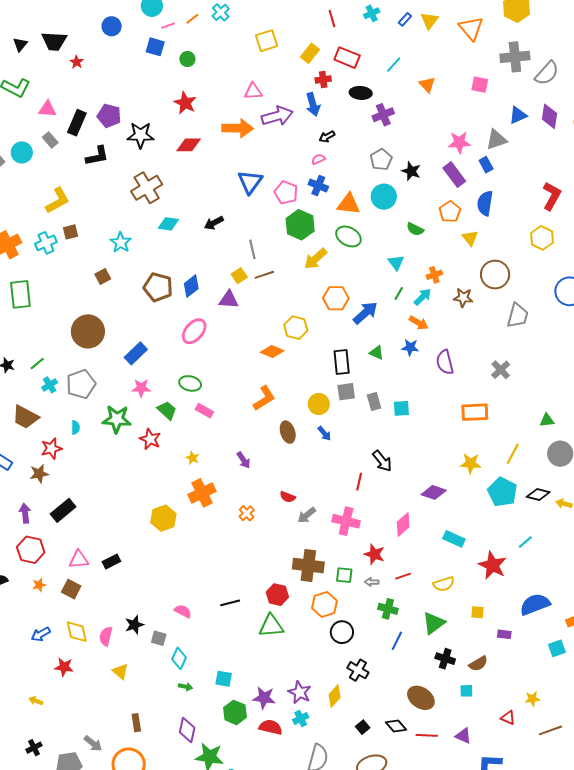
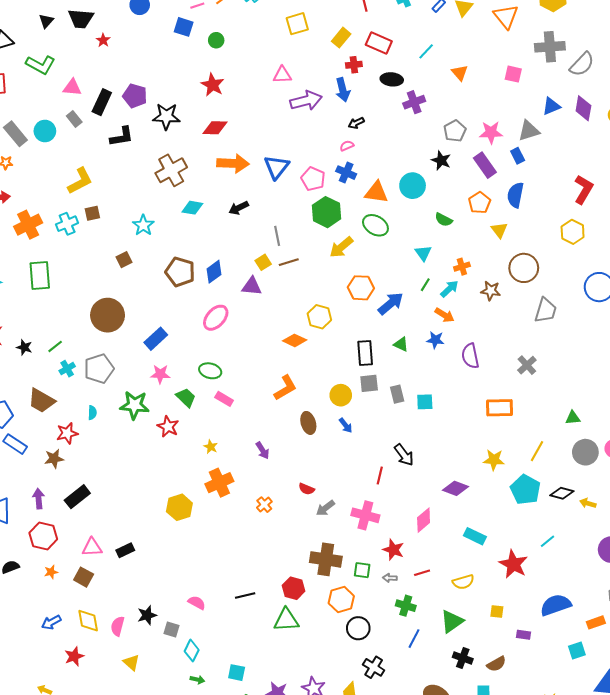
orange arrow: (238, 128) -> (233, 163), moved
gray pentagon: (381, 160) -> (455, 131), moved
red star: (64, 667) -> (74, 656), turned -30

